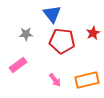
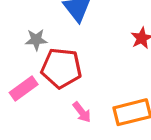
red pentagon: (62, 41) -> (61, 68), moved

